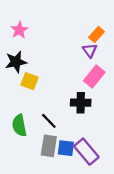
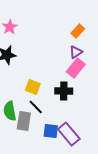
purple triangle: (90, 50) -> (76, 52), moved, turned 32
yellow square: (30, 81) -> (33, 87), moved
gray rectangle: (49, 146) -> (24, 121), moved

